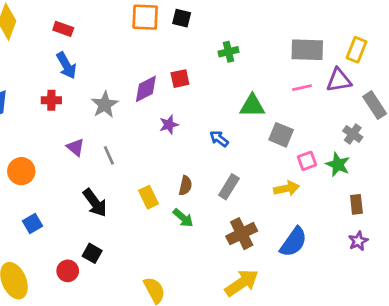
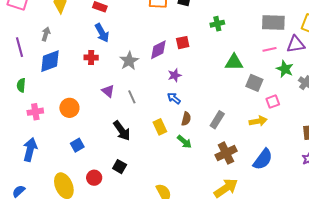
blue arrow: (219, 139) -> (174, 98), moved
green star: (338, 165) -> (285, 69), moved
red circle: (68, 271) -> (94, 178), moved

